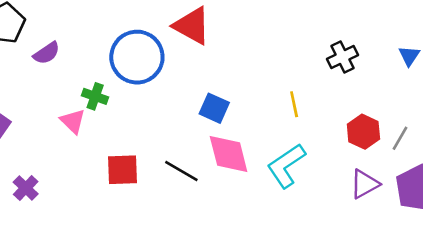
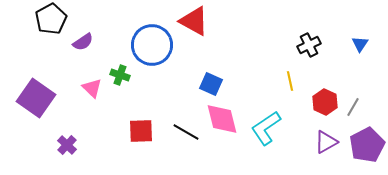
yellow line: (294, 104) -> (290, 81), moved
pink triangle: (73, 121) -> (92, 88), moved

